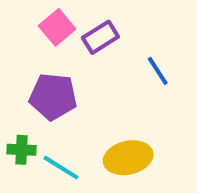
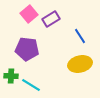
yellow ellipse: (128, 158) -> (80, 64), moved

